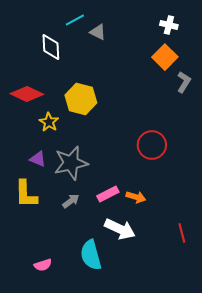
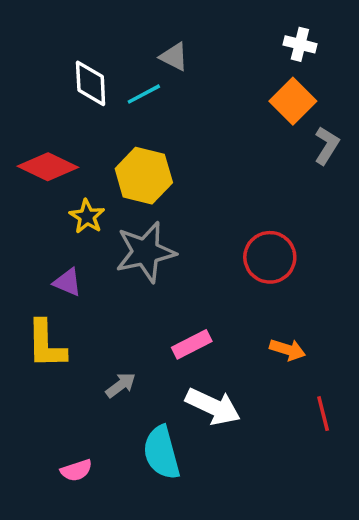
cyan line: (75, 20) -> (144, 94), moved
gray star: (71, 163) -> (146, 252), moved
orange arrow: (136, 197) -> (288, 350), moved
gray arrow: (71, 201) -> (121, 385), moved

